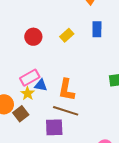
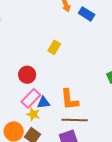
blue rectangle: (97, 29) -> (87, 14), moved, turned -42
red circle: (33, 37) -> (27, 75), moved

